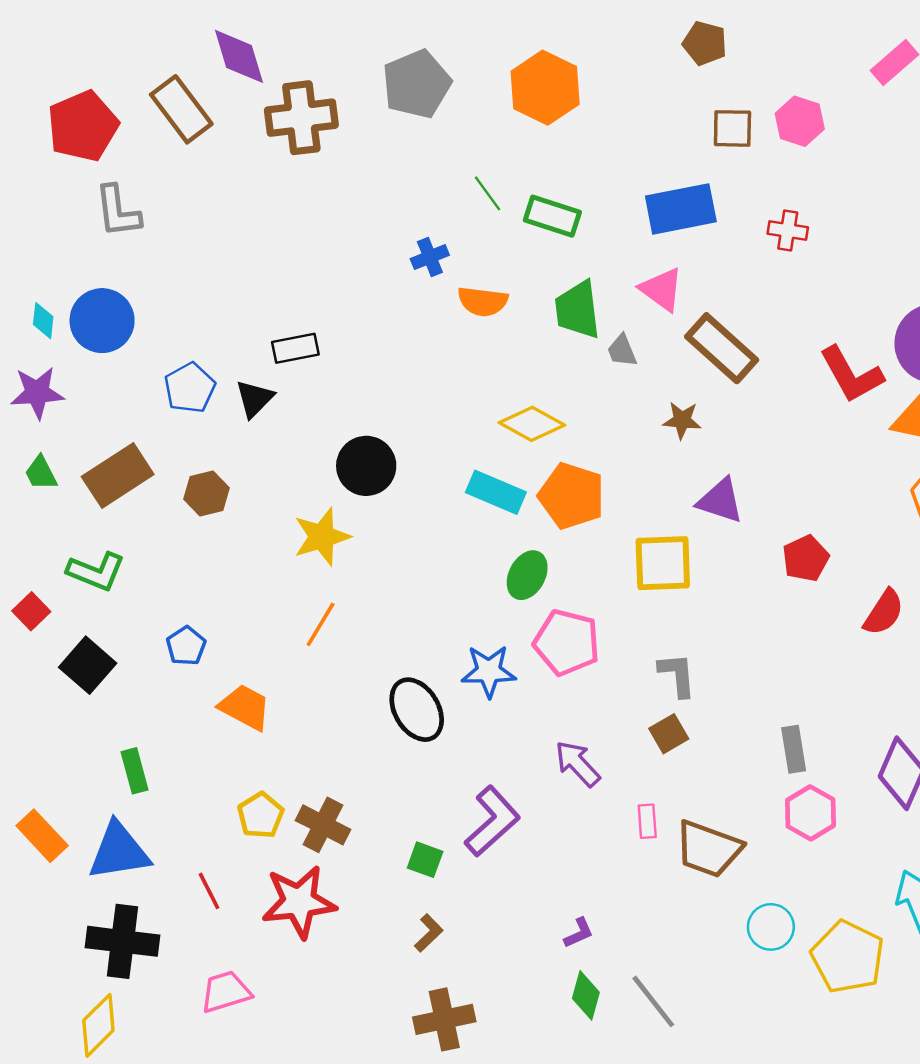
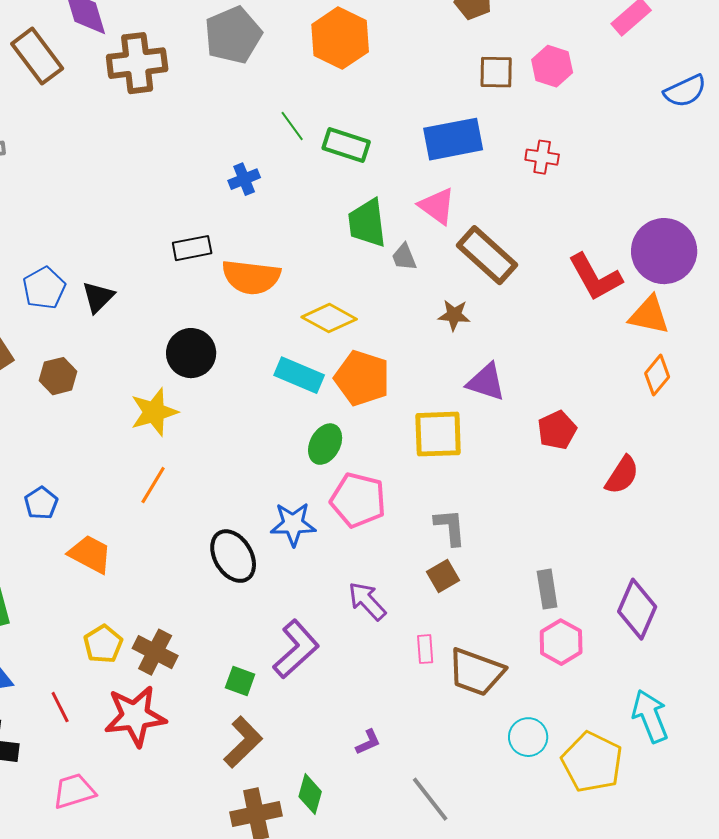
orange semicircle: (483, 301) -> (251, 277), moved, size x1.4
black rectangle: (295, 348) -> (192, 248), moved
brown L-shape: (429, 933) -> (243, 742), size x1.6
green diamond: (586, 995) -> (310, 794), moved

